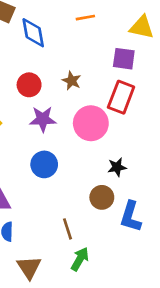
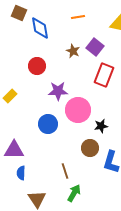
purple square: (124, 59) -> (95, 47), moved, turned 30
brown star: (72, 81) -> (73, 51), moved
purple star: (43, 119) -> (58, 91), moved
pink circle: (91, 123) -> (78, 110), moved

